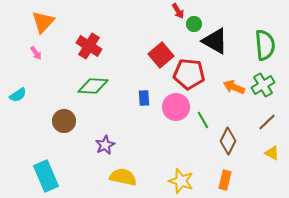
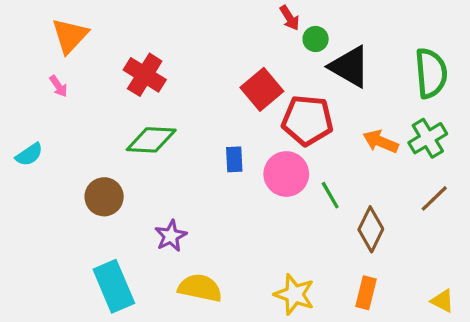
yellow triangle: (272, 153) -> (442, 301), moved
cyan rectangle: (46, 176) -> (114, 286), moved

